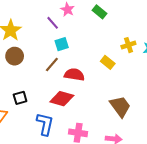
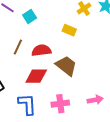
cyan square: (62, 44) -> (30, 16), moved
brown trapezoid: (120, 106) -> (66, 66), moved

